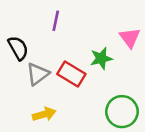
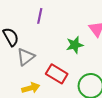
red rectangle: (71, 74) -> (57, 74), moved

